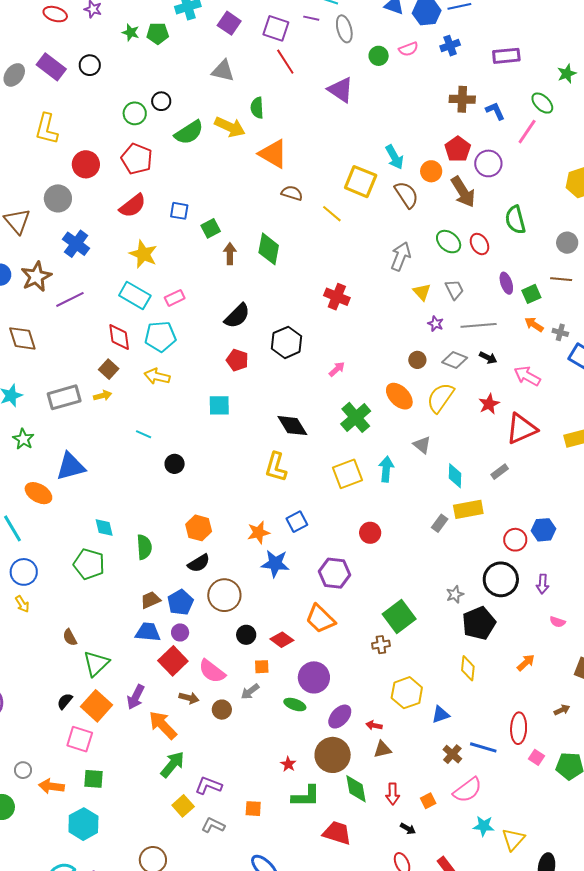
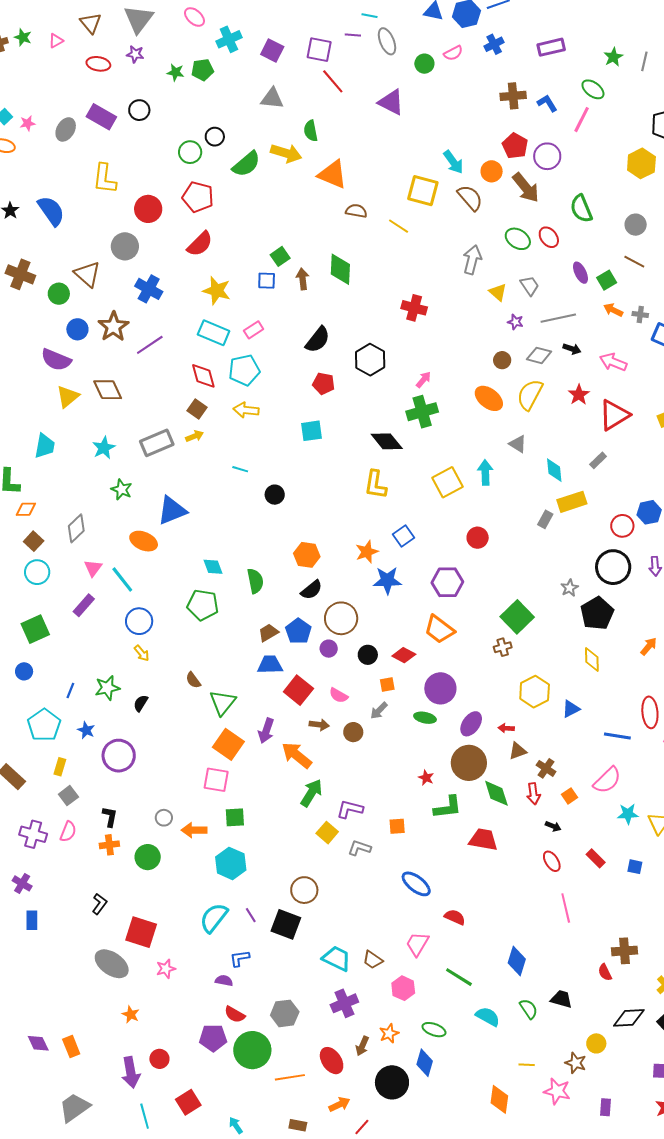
blue square: (179, 211) -> (267, 281), moved
brown line: (561, 279) -> (634, 262), turned 30
green cross: (356, 417) -> (422, 412), moved, turned 32
purple circle: (180, 632) -> (329, 649), moved
pink semicircle: (212, 671) -> (339, 695), size x0.7
black semicircle: (65, 701) -> (141, 703), moved
brown cross: (452, 754) -> (546, 768), moved

